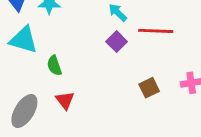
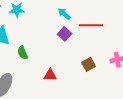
red triangle: (65, 100) -> (50, 75), moved, turned -48

